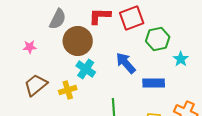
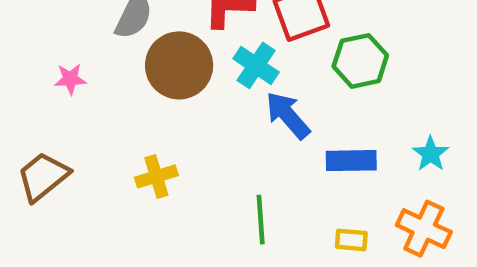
cyan star: (181, 59) -> (431, 154), moved
cyan cross: (86, 69) -> (256, 65), moved
brown trapezoid: (36, 85) -> (43, 176), moved

